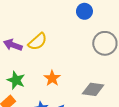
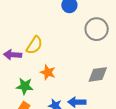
orange star: (52, 78) -> (48, 72), moved

